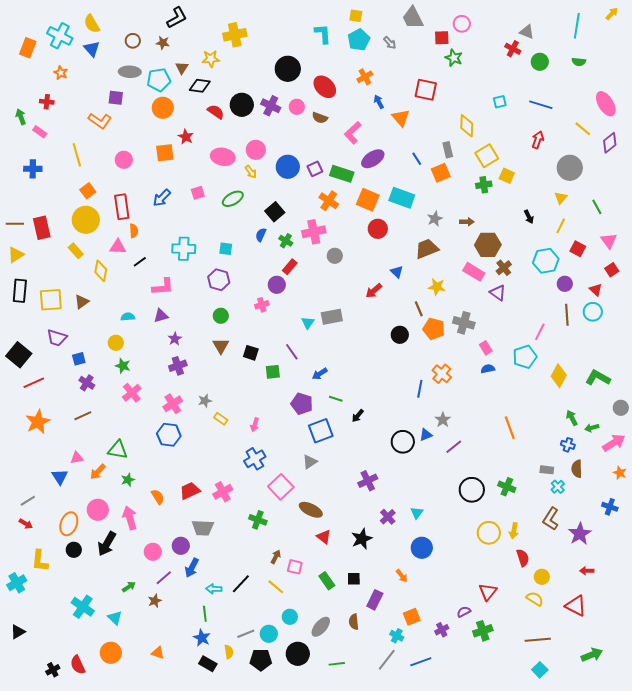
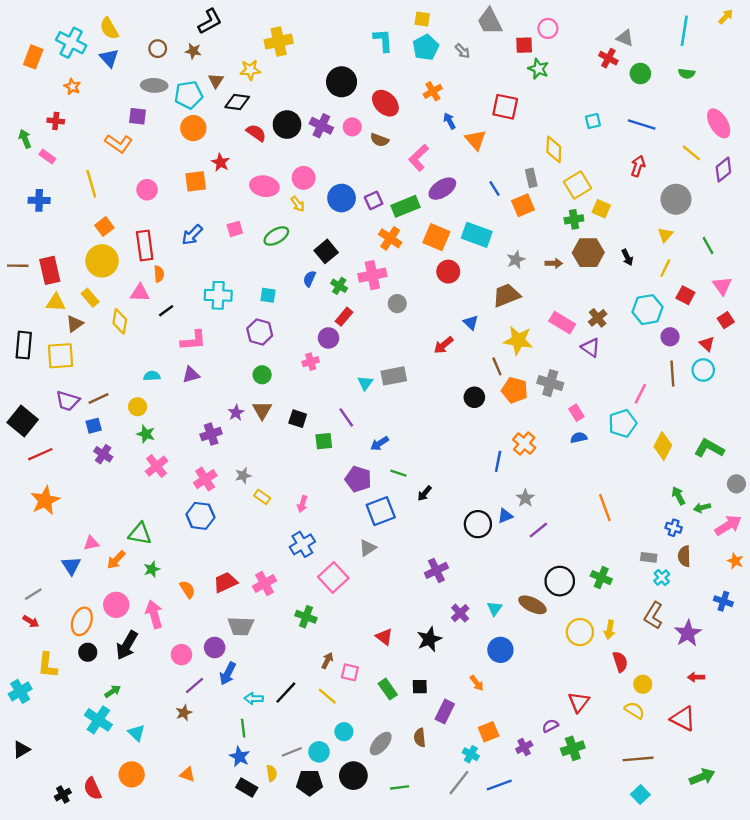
green rectangle: (342, 174) -> (406, 206), turned -40
brown hexagon: (488, 245) -> (588, 253), moved
yellow triangle: (16, 255) -> (56, 302), moved, turned 36
yellow star: (437, 287) -> (518, 340), size x1.4
brown triangle: (82, 302) -> (75, 324), moved
purple star: (175, 339) -> (236, 413), moved
brown line: (83, 416) -> (98, 398), moved
brown ellipse: (311, 510) -> (532, 605), moved
green arrow: (129, 587) -> (113, 691), moved

